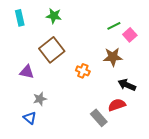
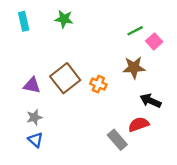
brown square: (52, 50) -> (65, 78), moved
gray star: (40, 99) -> (34, 117), moved

